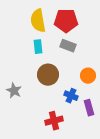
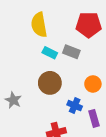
red pentagon: (66, 21) -> (89, 25), moved
cyan rectangle: (38, 47) -> (50, 53), moved, turned -56

